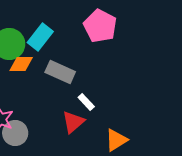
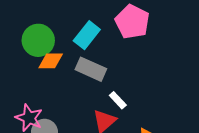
cyan rectangle: (40, 37) -> (87, 35), moved

